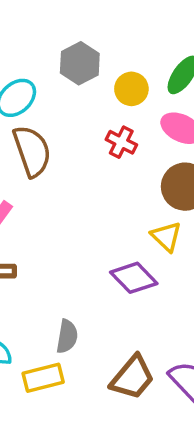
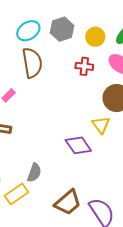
gray hexagon: (80, 63) -> (62, 29), moved
red cross: (121, 142) -> (84, 66), turned -30
yellow rectangle: (43, 378) -> (17, 194), turned -30

